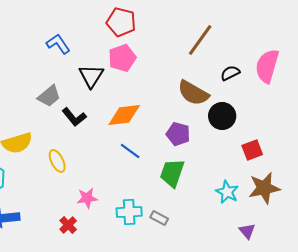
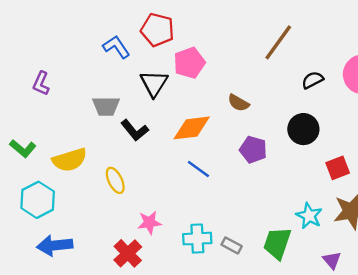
red pentagon: (121, 22) -> (157, 30), moved
brown semicircle: (193, 93) -> (238, 103), moved, size x0.6
gray trapezoid: (49, 96) -> (106, 106), turned 40
green trapezoid: (172, 173) -> (277, 243), moved
red cross: (68, 225) -> (128, 253), size x1.4

